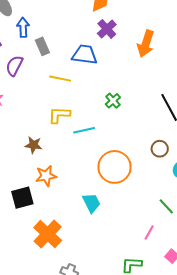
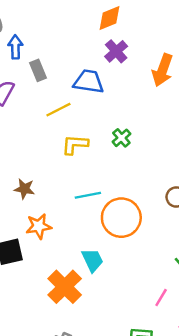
yellow line: (60, 79) -> (58, 110), turned -40
yellow L-shape: (59, 115) -> (75, 144), moved
cyan line: (84, 130) -> (88, 195), moved
orange cross: (48, 234) -> (65, 287), moved

